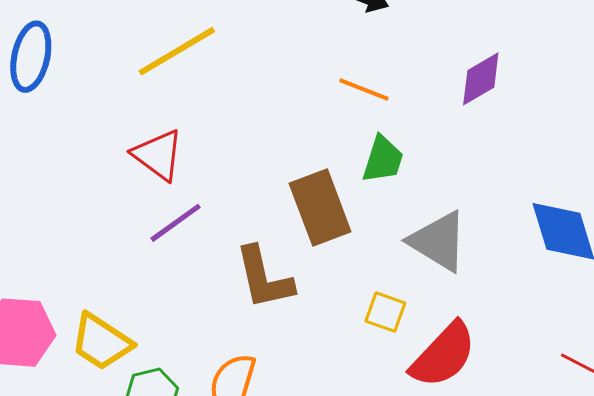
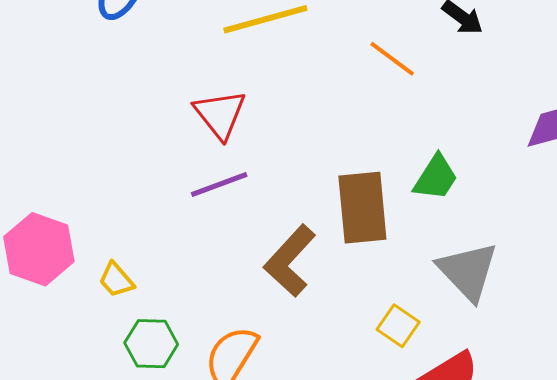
orange line: (364, 90) -> (392, 59), moved
brown L-shape: (264, 278) -> (290, 261), turned 40
yellow trapezoid: (101, 342) -> (116, 280), size x0.6

